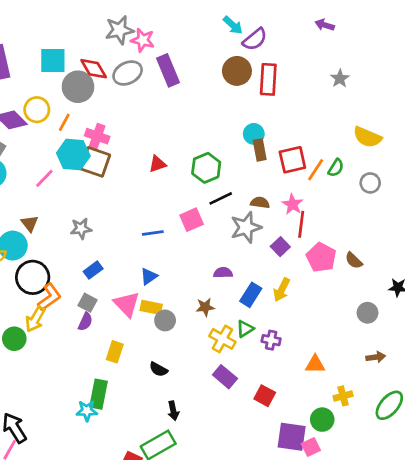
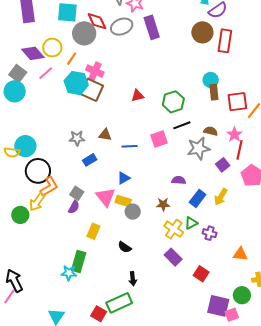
pink line: (44, 178) -> (46, 73), moved
brown triangle: (30, 223) -> (105, 135), moved, turned -48
blue rectangle: (93, 270) -> (90, 160), moved

